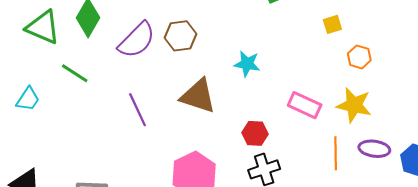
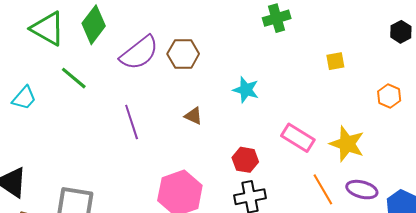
orange hexagon: (359, 57) -> (389, 96), moved
brown triangle: (198, 96) -> (193, 116), size x0.5
orange line: (336, 153) -> (323, 189), turned -36

